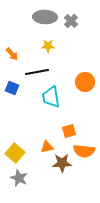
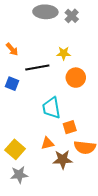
yellow star: (48, 46) -> (64, 53), moved
orange circle: (85, 82) -> (76, 78), moved
cyan trapezoid: (51, 97) -> (51, 108), moved
gray star: (19, 178) -> (19, 175), turned -30

